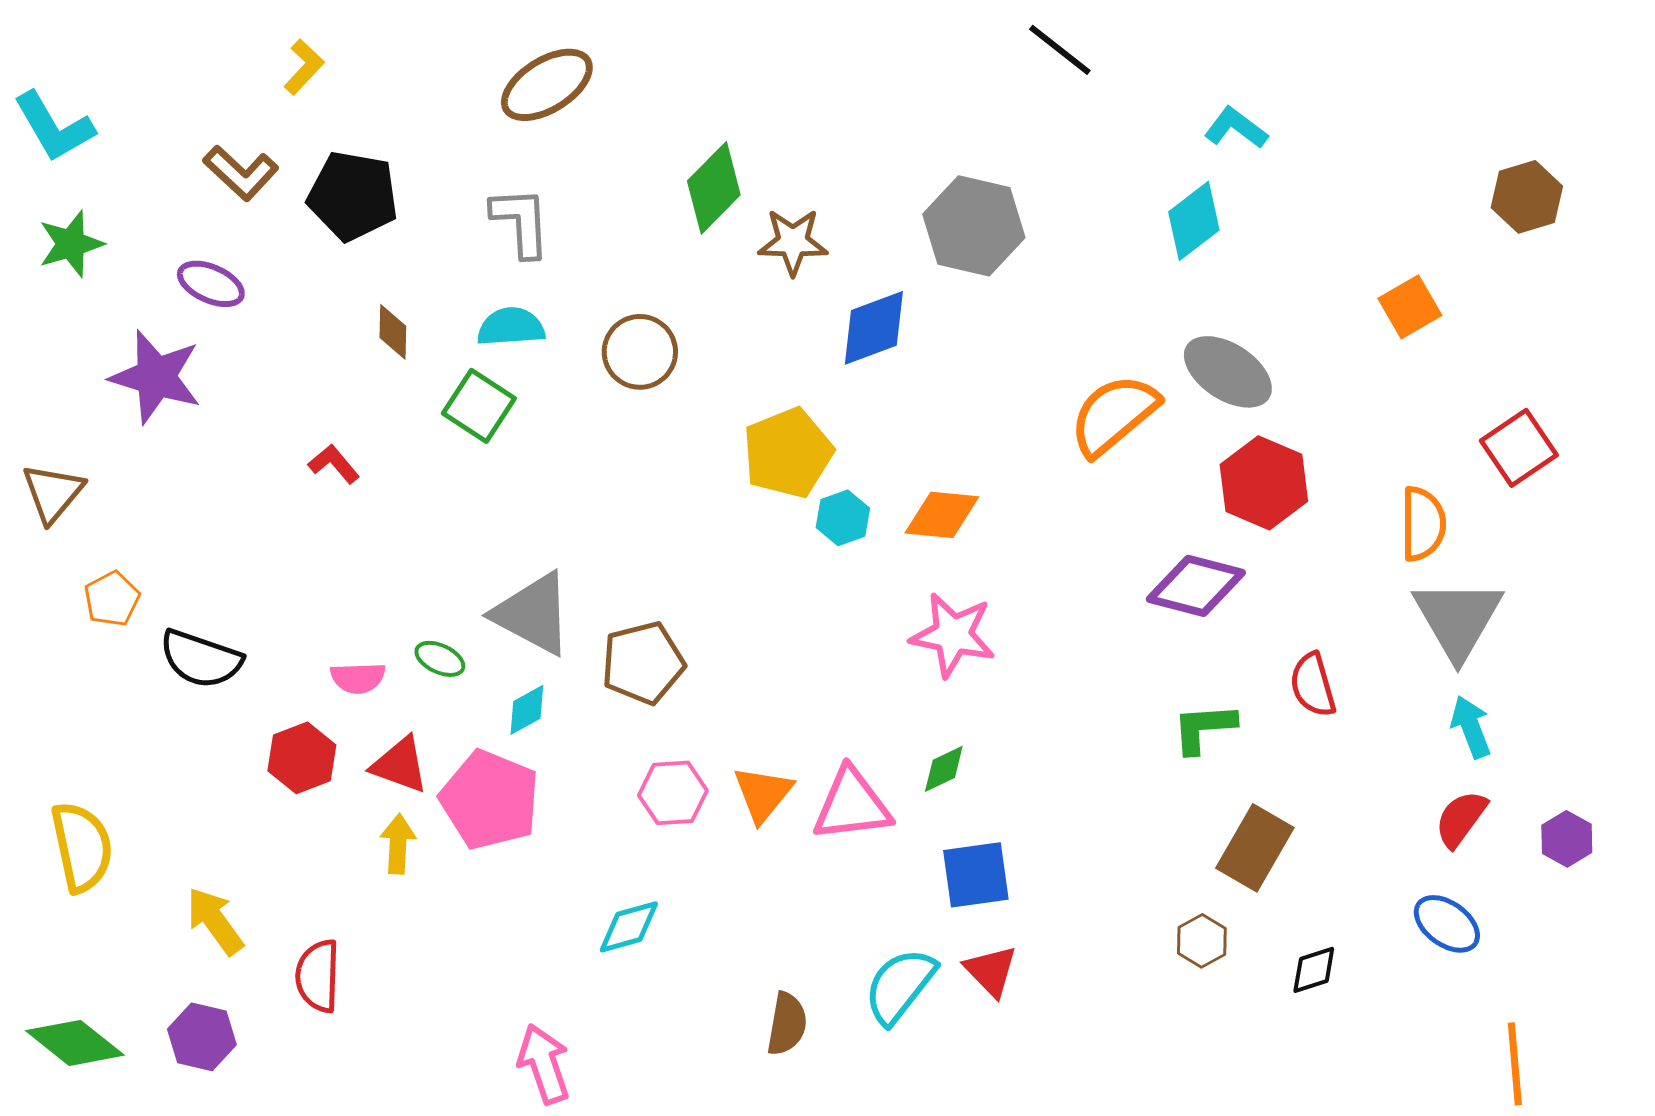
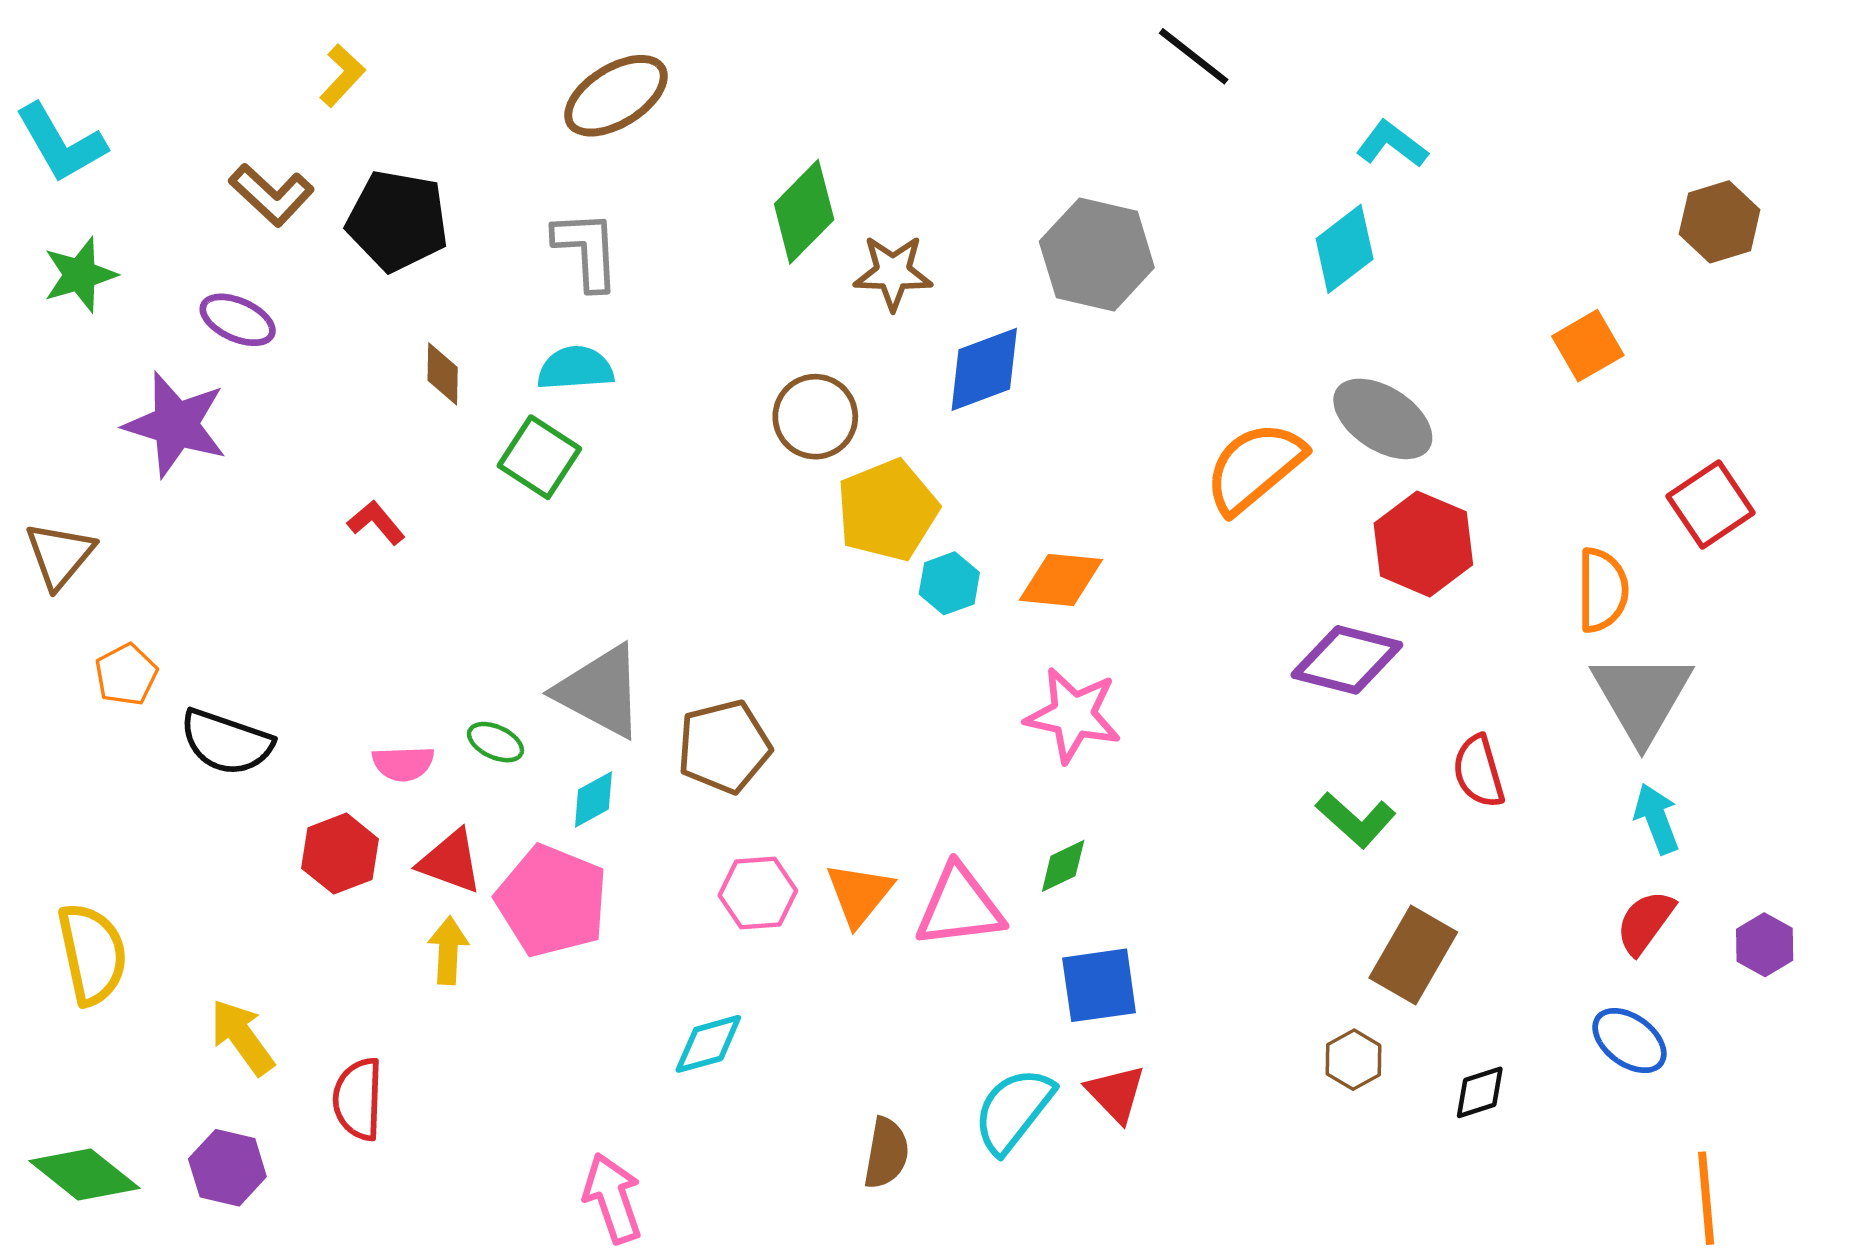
brown circle: (640, 352) -> (815, 417), moved
green L-shape: (1204, 728) -> (1356, 820), turned -134

